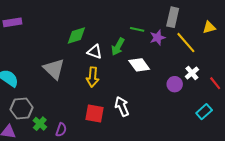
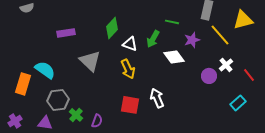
purple rectangle: (12, 22) -> (66, 33), moved
yellow triangle: (209, 27) -> (243, 20), size x1.5
green diamond: (76, 35) -> (112, 28), turned -30
purple star: (157, 38) -> (192, 40), moved
yellow arrow: (93, 77) -> (128, 69), turned -30

